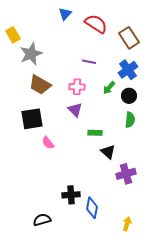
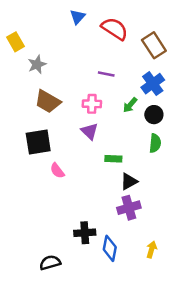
gray star: (31, 54) -> (37, 64), size x0.7
black triangle: (108, 152) -> (129, 181), turned 49
purple cross: (126, 174) -> (129, 208), moved
yellow arrow: (127, 224) -> (152, 249), moved

